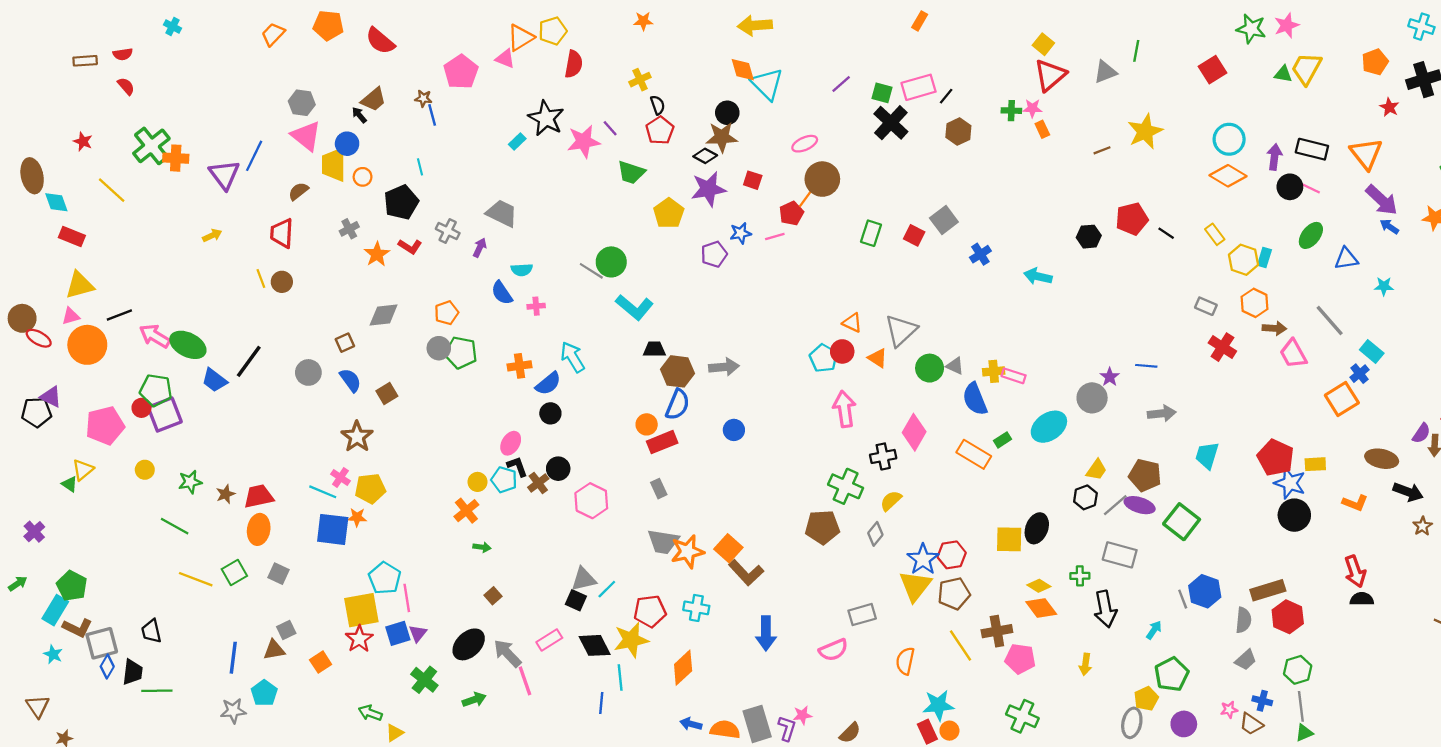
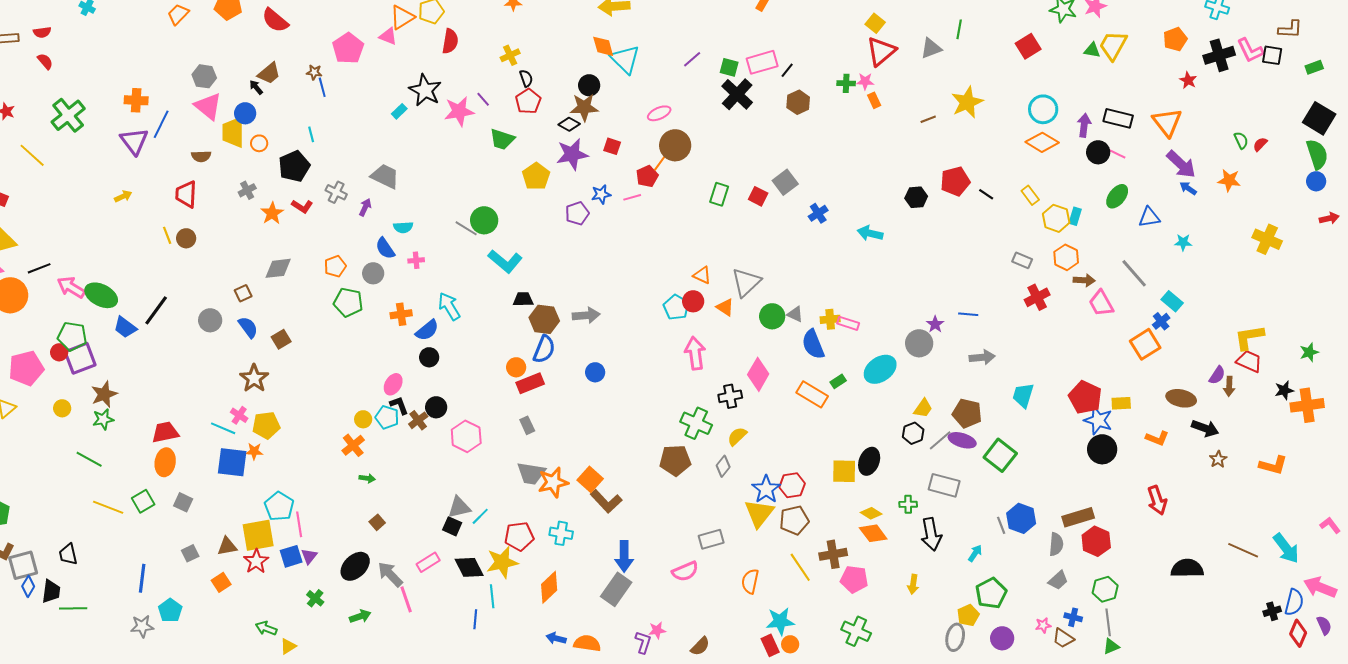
orange cross: (176, 158) -> (136, 100), moved
brown semicircle: (298, 191) -> (201, 156), turned -144
red cross: (1222, 347) -> (1037, 297), turned 30
gray circle: (439, 348) -> (373, 273), moved
brown star: (225, 494) -> (104, 394), moved, size x1.5
black semicircle: (1362, 599) -> (1187, 568), moved, size x1.5
brown triangle: (274, 650) -> (227, 546), moved
green cross: (424, 680) -> (315, 598), size x0.7
gray rectangle: (757, 724) -> (616, 589), moved, turned 52

